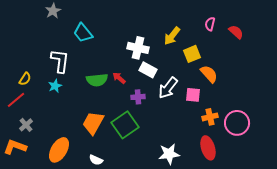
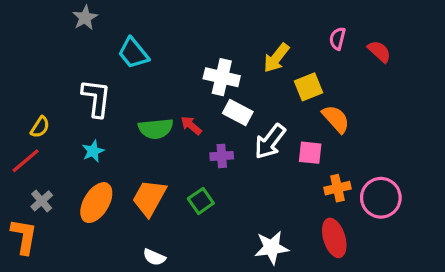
cyan star: (55, 86) -> (93, 151), moved
green square: (125, 125) -> (201, 201), size x0.6
orange L-shape: (15, 147) -> (24, 236), turned 80
orange ellipse: (59, 150) -> (96, 203), moved

